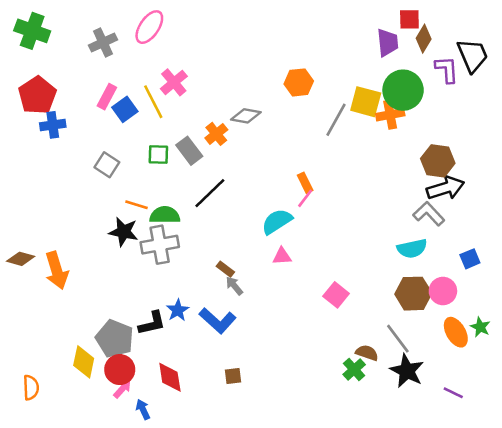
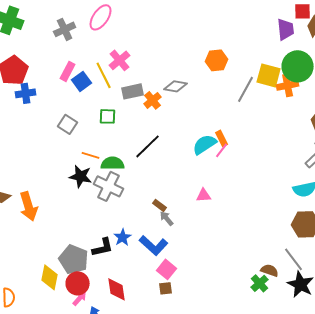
gray rectangle: (189, 151) -> (133, 91), moved, turned -65
cyan semicircle: (277, 221) -> (205, 144), moved
gray cross: (160, 245) -> (109, 186), turned 36
pink square: (336, 295) -> (167, 269), moved

